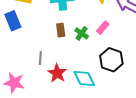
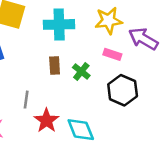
pink rectangle: (103, 28) -> (112, 54), moved, turned 64
black hexagon: (111, 60) -> (123, 90), moved

